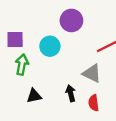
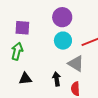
purple square: (15, 39) -> (22, 28), moved
cyan circle: (50, 46) -> (63, 41), moved

